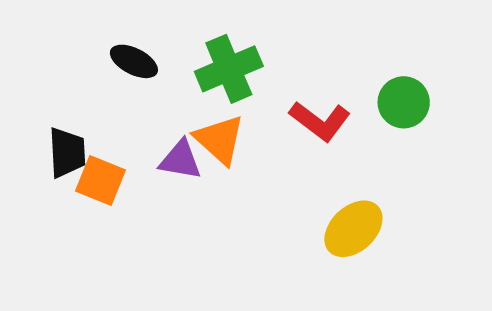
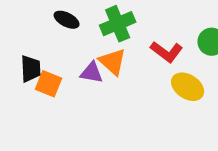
yellow ellipse: (353, 229) -> (188, 87), moved, turned 76

